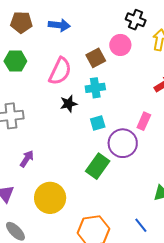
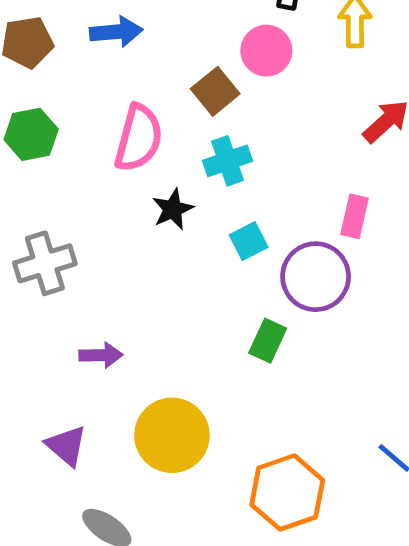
purple arrow: (27, 159) -> (101, 355), turned 66
green rectangle: (98, 166) -> (268, 341), size x0.7

